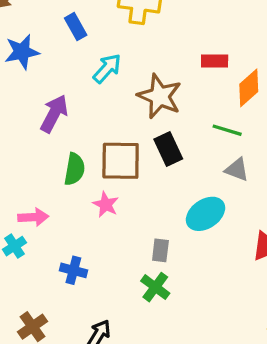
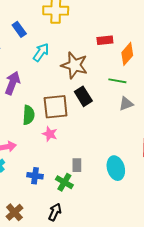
gray triangle: (237, 170) -> (126, 104), turned -35
cyan ellipse: (206, 214) -> (116, 168), moved, turned -65
gray rectangle: (160, 250) -> (77, 165), moved
green cross: (155, 287) -> (64, 182), moved

